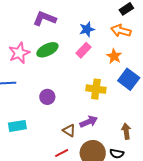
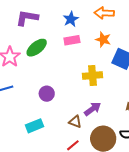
pink rectangle: (83, 50) -> (72, 40), turned 49
cyan rectangle: (17, 126) -> (34, 126), moved

